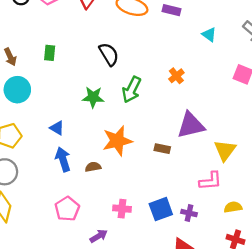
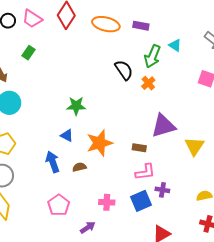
green rectangle: (50, 53) -> (29, 53), moved, turned 32
black semicircle: (109, 54) -> (124, 70), moved
green arrow: (132, 90) -> (152, 56), moved
blue triangle: (57, 128) -> (67, 135), moved
pink L-shape: (210, 181) -> (145, 172), moved
purple cross: (189, 213) -> (162, 190), moved

